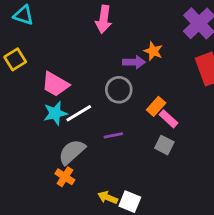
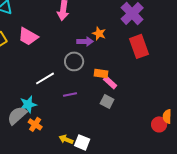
pink trapezoid: (55, 84) -> (28, 36), moved
orange rectangle: (156, 106) -> (101, 73), turned 56
cyan star: (55, 113) -> (28, 104), moved
gray semicircle: (72, 152) -> (17, 115), moved

